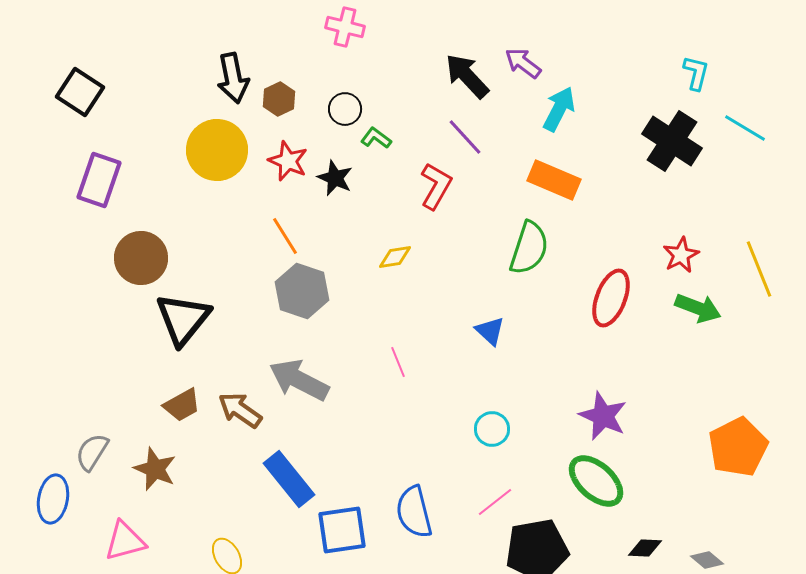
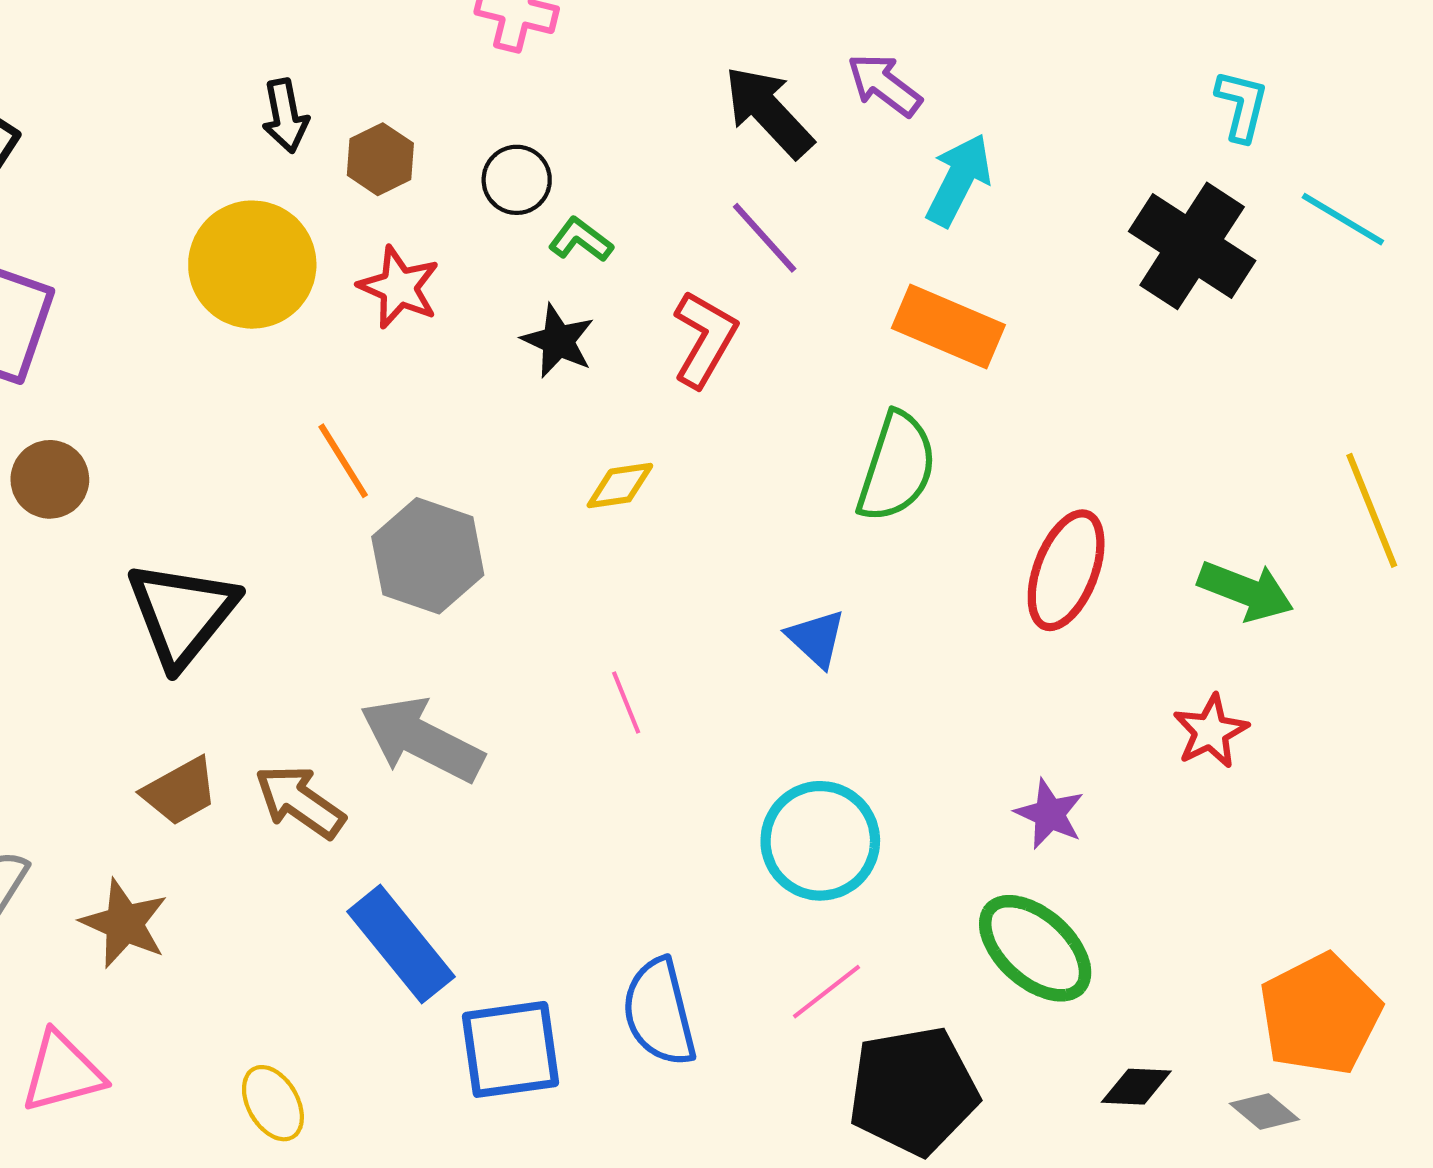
black arrow: (233, 78) -> (285, 116), size x0.7
black star: (335, 178) -> (558, 341), moved
orange line: (285, 236) -> (343, 461), moved
red star: (681, 255) -> (1211, 731), moved
brown circle: (141, 258) -> (50, 479), moved, size x0.7
purple star: (603, 416) -> (1050, 814), size x0.7
cyan circle: (492, 429) -> (820, 841), size x1.6
orange pentagon: (738, 447) -> (1320, 1014), moved

